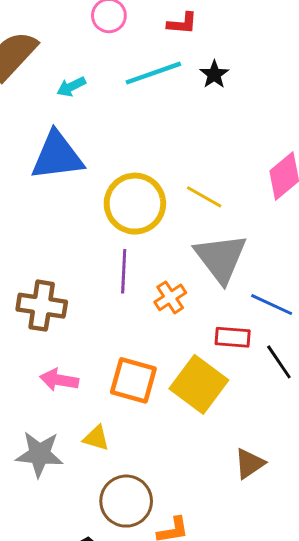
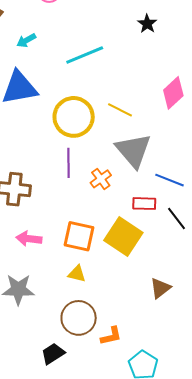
cyan line: (153, 73) -> (85, 55), moved
black star: (214, 74) -> (147, 24), moved
yellow triangle: (96, 438) -> (77, 274), moved

